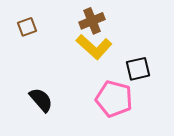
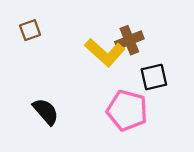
brown cross: (92, 21) -> (129, 40), moved

